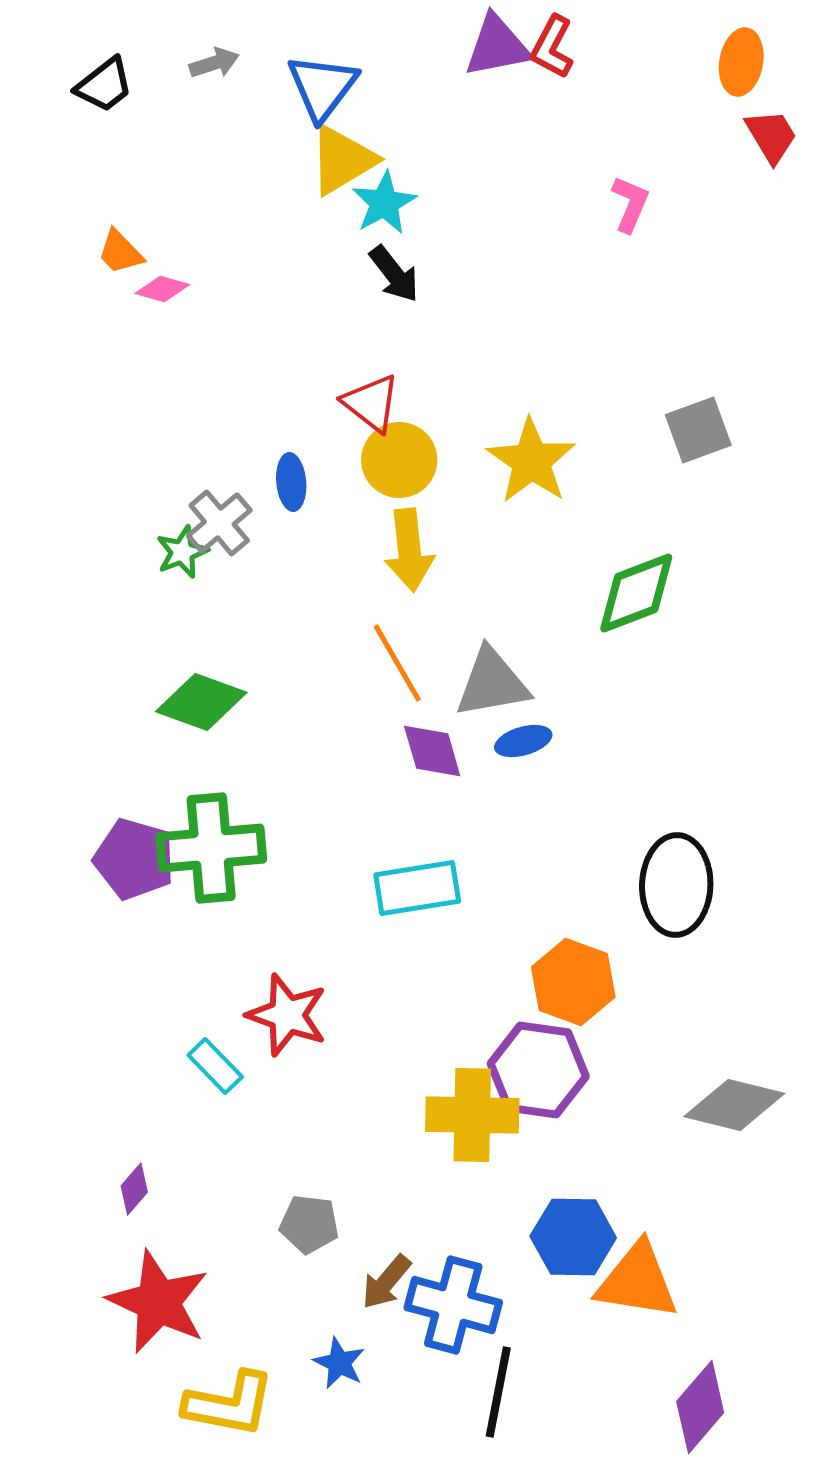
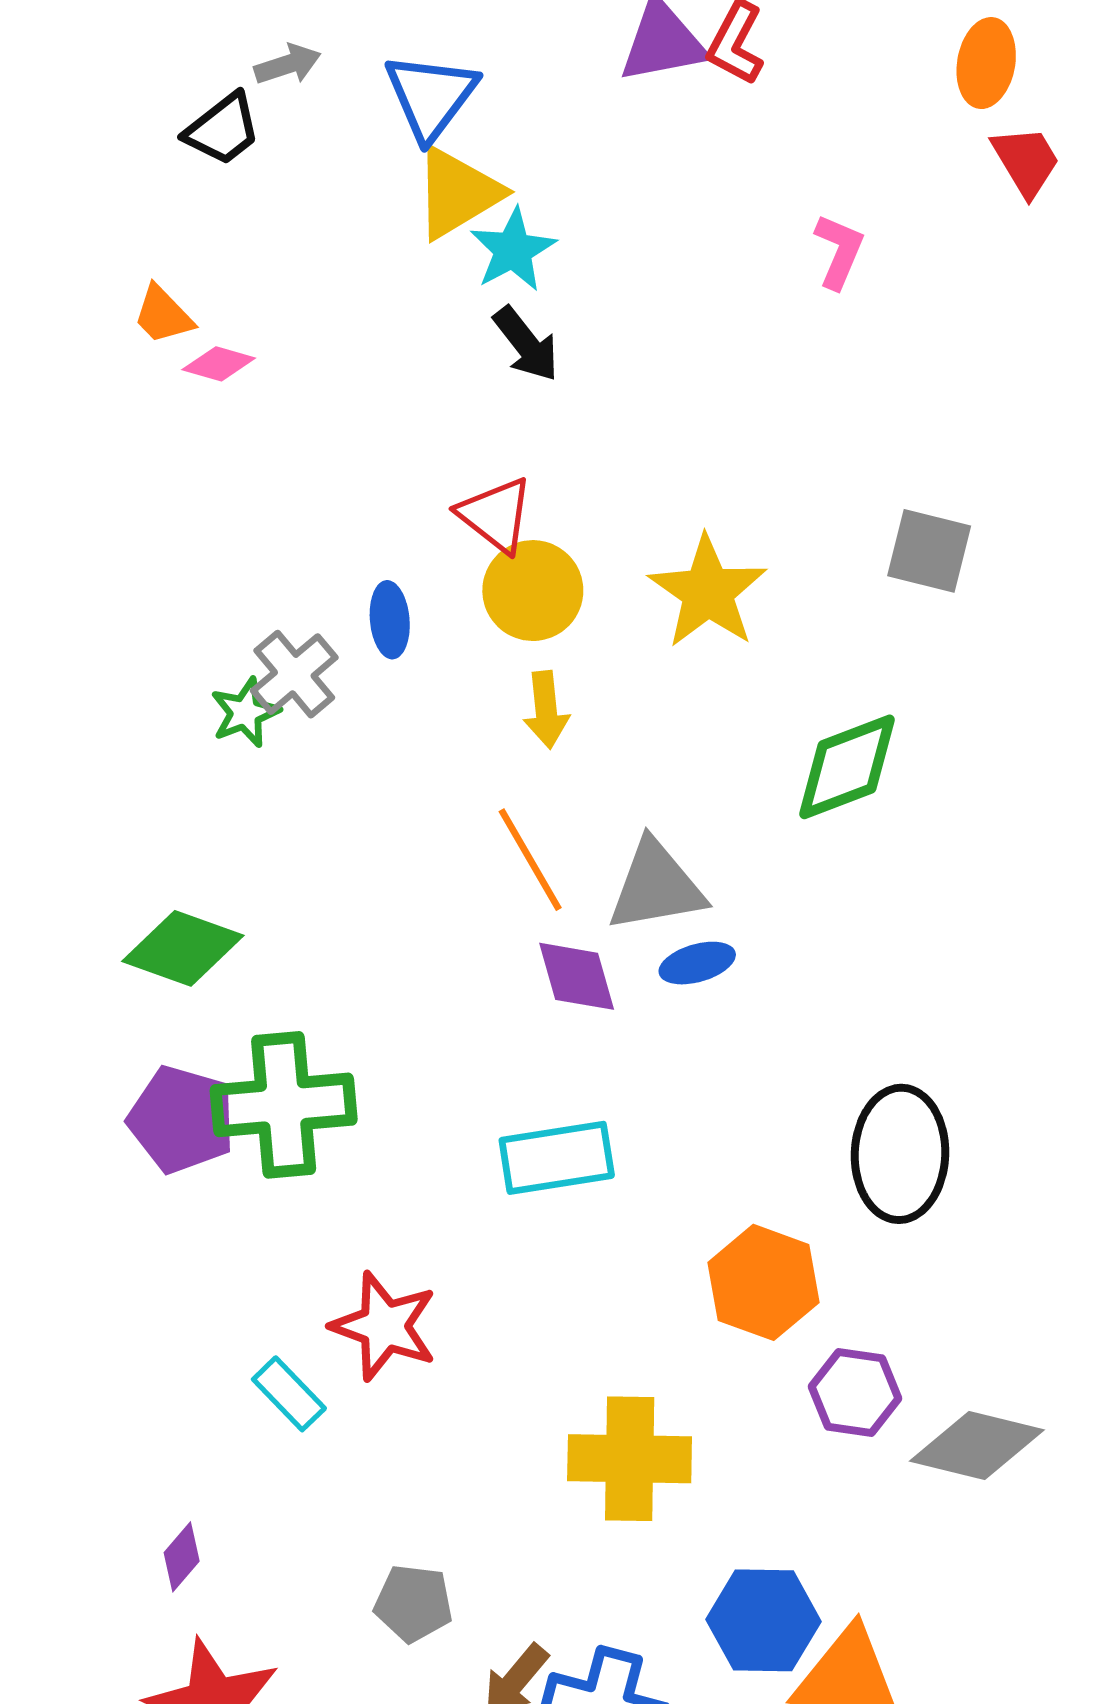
black trapezoid: (104, 85) -> (223, 129), moved
gray square: (698, 430) -> (929, 551), turned 34
yellow arrow: (409, 550) -> (546, 710), size x0.7
green diamond: (201, 702) -> (183, 948), moved
purple hexagon: (538, 1070) -> (855, 1392), moved, size x0.7

